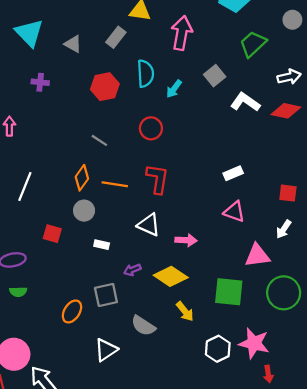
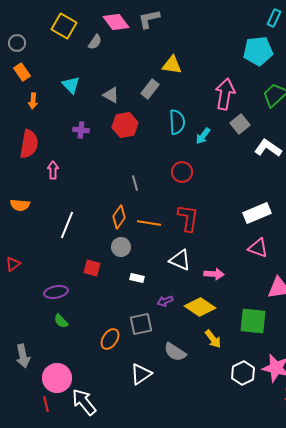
cyan triangle: (29, 33) -> (71, 85), size x0.7
pink arrow: (182, 33) -> (225, 94), moved
red hexagon: (105, 87) -> (125, 125), moved
gray line: (99, 140) -> (135, 183), turned 42
white rectangle: (233, 173) -> (257, 213), size x1.5
green semicircle: (18, 292) -> (61, 321), turned 49

